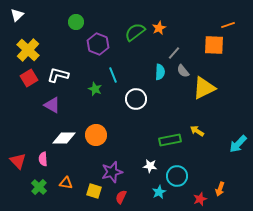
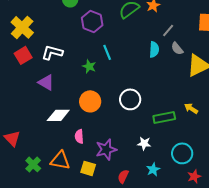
white circle: (136, 99) -> (130, 99), moved
orange circle: (96, 135) -> (90, 101), moved
pink semicircle: (43, 159) -> (79, 136), moved
cyan circle: (177, 176) -> (182, 153), moved
orange triangle: (66, 183) -> (60, 160), size x1.5
red semicircle: (121, 197) -> (123, 176), moved

